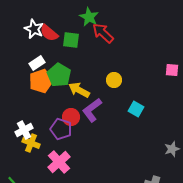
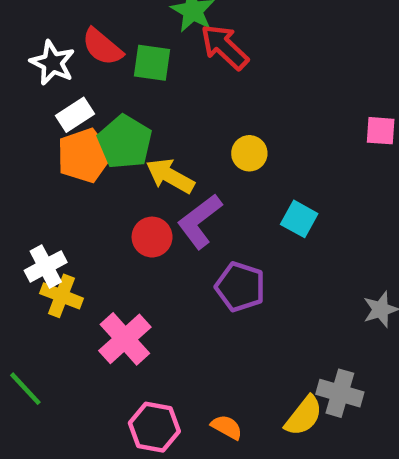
white star: (34, 29) -> (52, 63), moved
purple pentagon: (61, 129) -> (240, 287), moved

